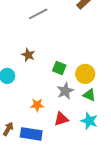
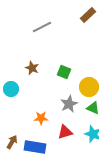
green square: (59, 68) -> (64, 72), moved

